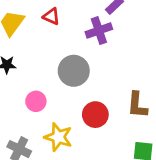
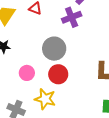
red circle: (95, 115) -> (58, 74), moved

